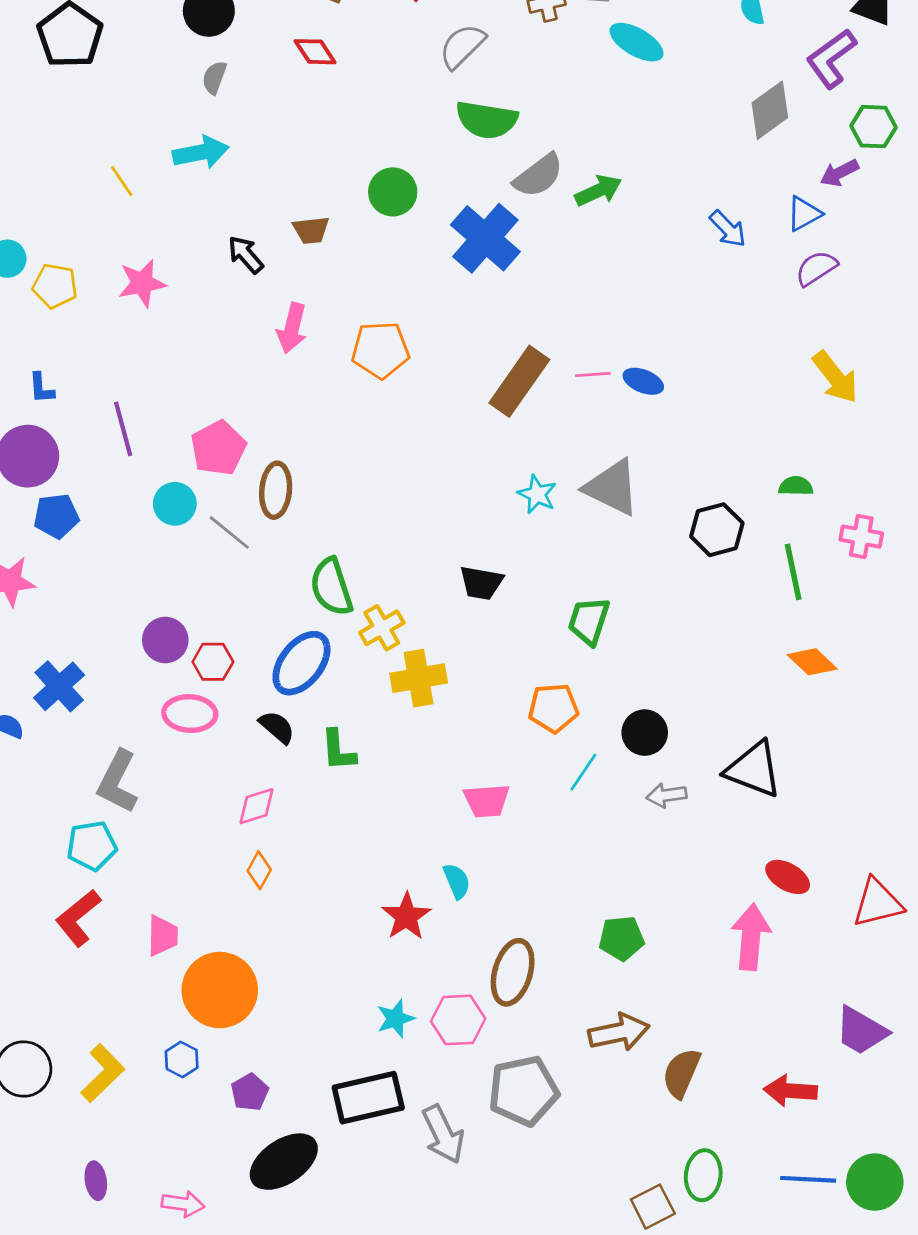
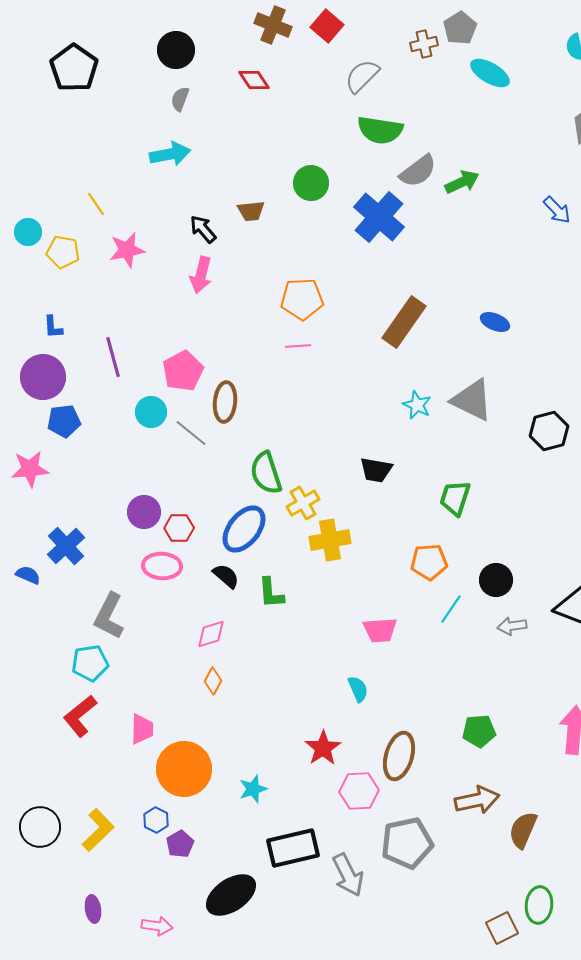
yellow line: (122, 181) -> (96, 204), moved
pink arrow: (292, 328) -> (201, 275), moved
pink line: (593, 374) -> (298, 346), moved
red star: (406, 916) -> (323, 748), moved
cyan star: (395, 1019) -> (253, 789), moved
purple pentagon: (250, 1092) -> (180, 844), moved

